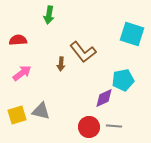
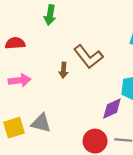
pink arrow: (22, 73) -> (20, 80), turned 30

